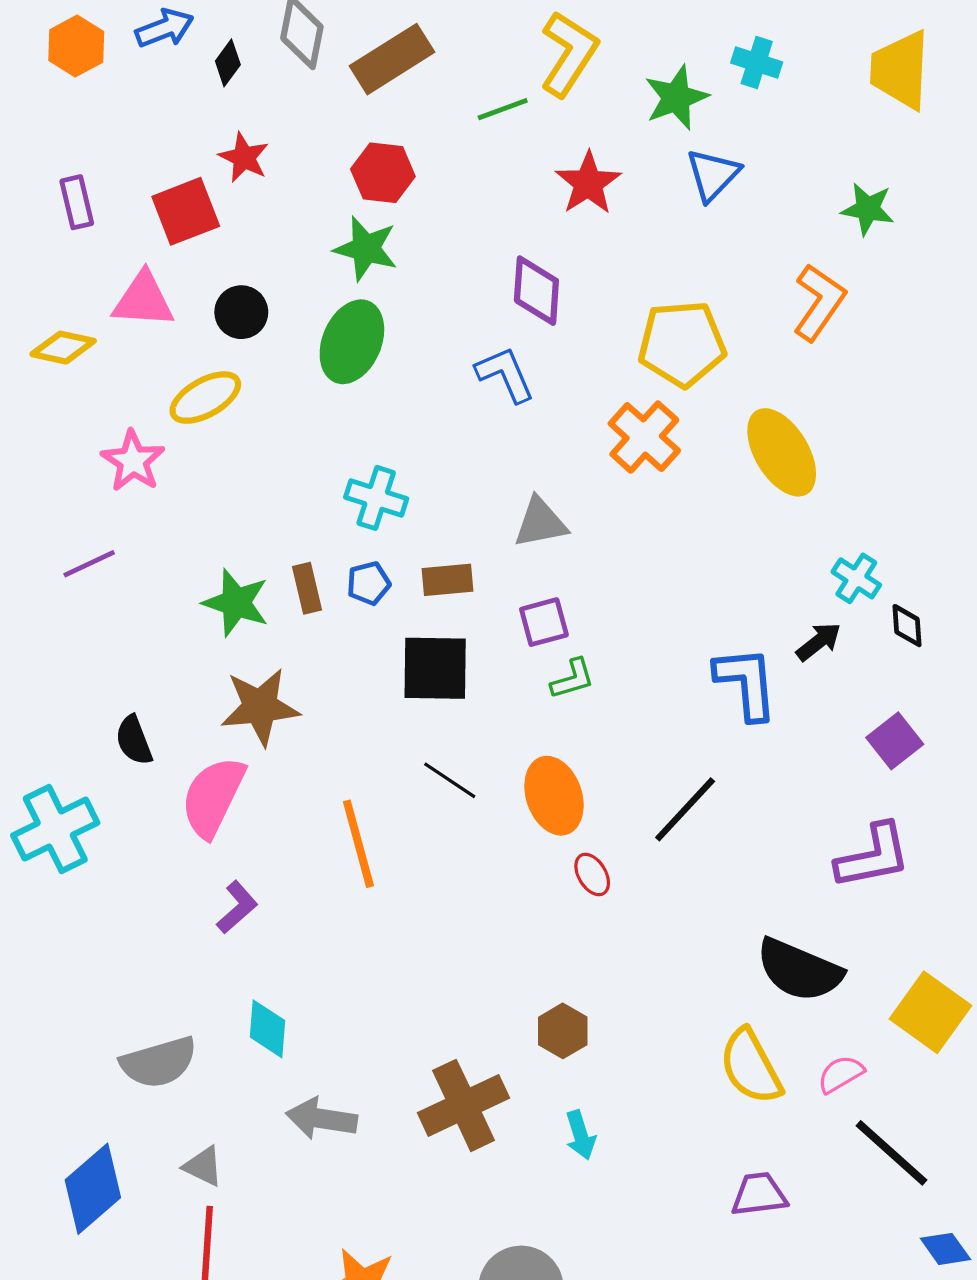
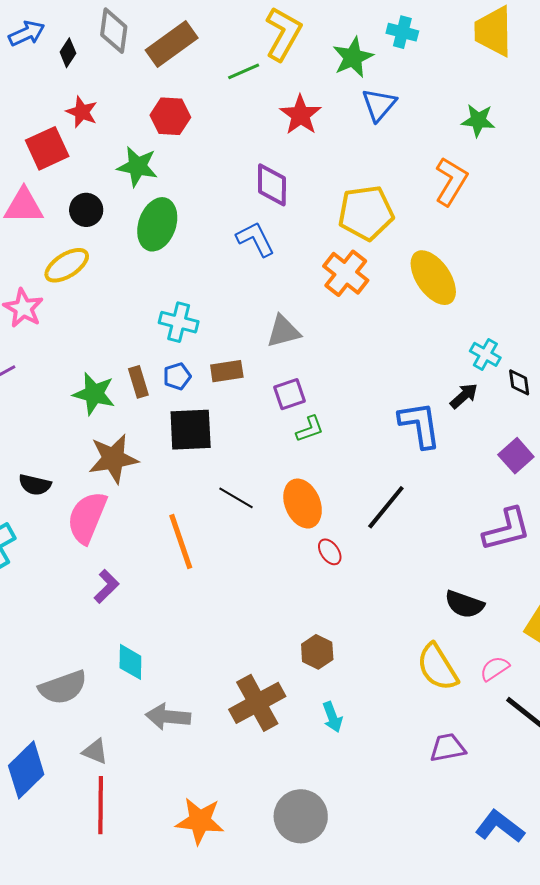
green star: (366, 249) -> (137, 166), moved
black square: (435, 668) -> (191, 430), moved
black semicircle: (134, 740) -> (35, 485), turned -52
black semicircle: (799, 970) -> (464, 604), size x0.7

